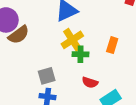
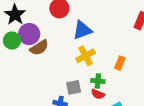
green cross: (80, 54) -> (98, 81), moved
gray square: (47, 76) -> (74, 87), moved

